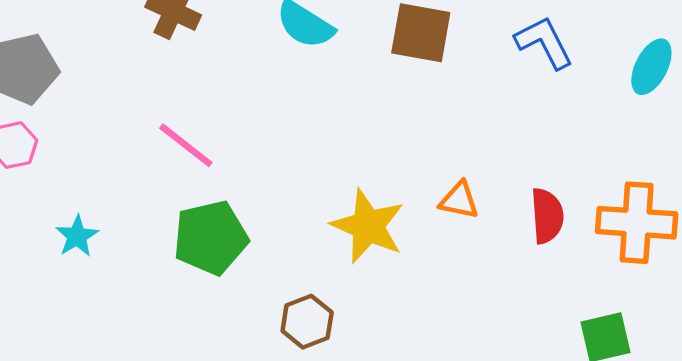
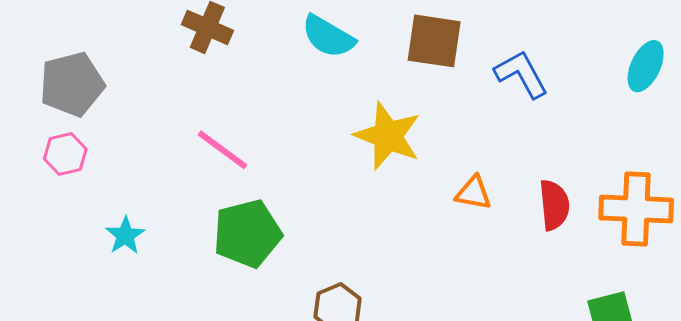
blue L-shape: (544, 42) -> (521, 74), moved
yellow star: (368, 226) -> (388, 136), moved

